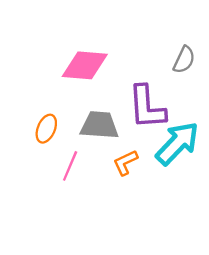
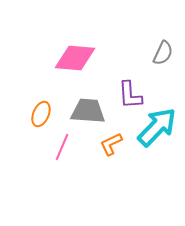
purple L-shape: (147, 107) -> (130, 95), size x0.7

